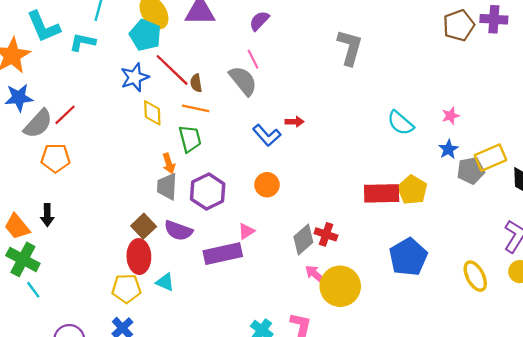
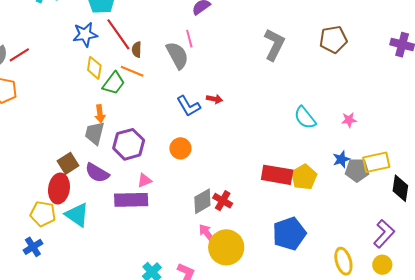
brown pentagon: (459, 25) -> (333, 39), moved
green trapezoid: (190, 139) -> (114, 83), moved, turned 40
blue star: (448, 149) -> (341, 159), moved
pink triangle: (246, 231) -> (144, 180), moved
cyan triangle: (165, 282) -> (77, 215), size x1.5

